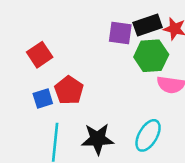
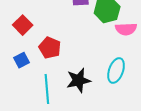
blue square: (43, 98) -> (21, 60), moved

